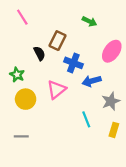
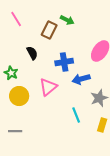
green arrow: (89, 21) -> (67, 20), moved
brown rectangle: (57, 41) -> (49, 30), moved
blue cross: (73, 63) -> (64, 62), turned -30

